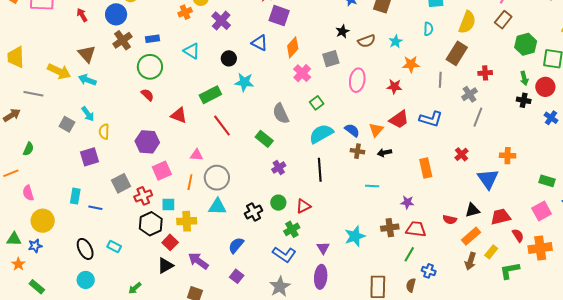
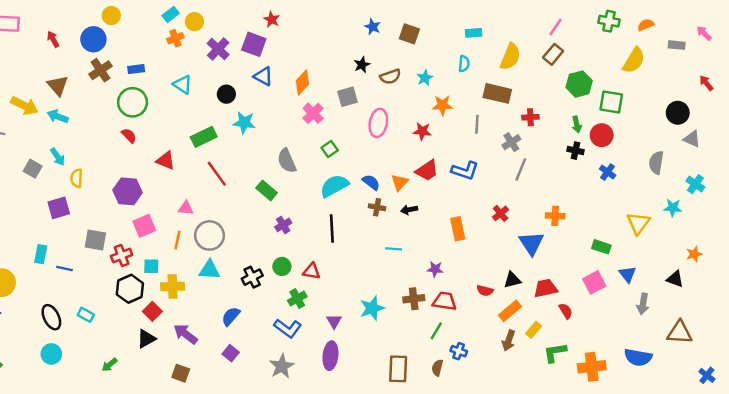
purple square: (279, 16) -> (254, 44), moved
brown rectangle: (457, 53) -> (497, 93), turned 70
gray square: (121, 183) -> (95, 240), turned 36
red triangle: (303, 206) -> (312, 271), turned 35
orange cross: (540, 248) -> (592, 367), moved

